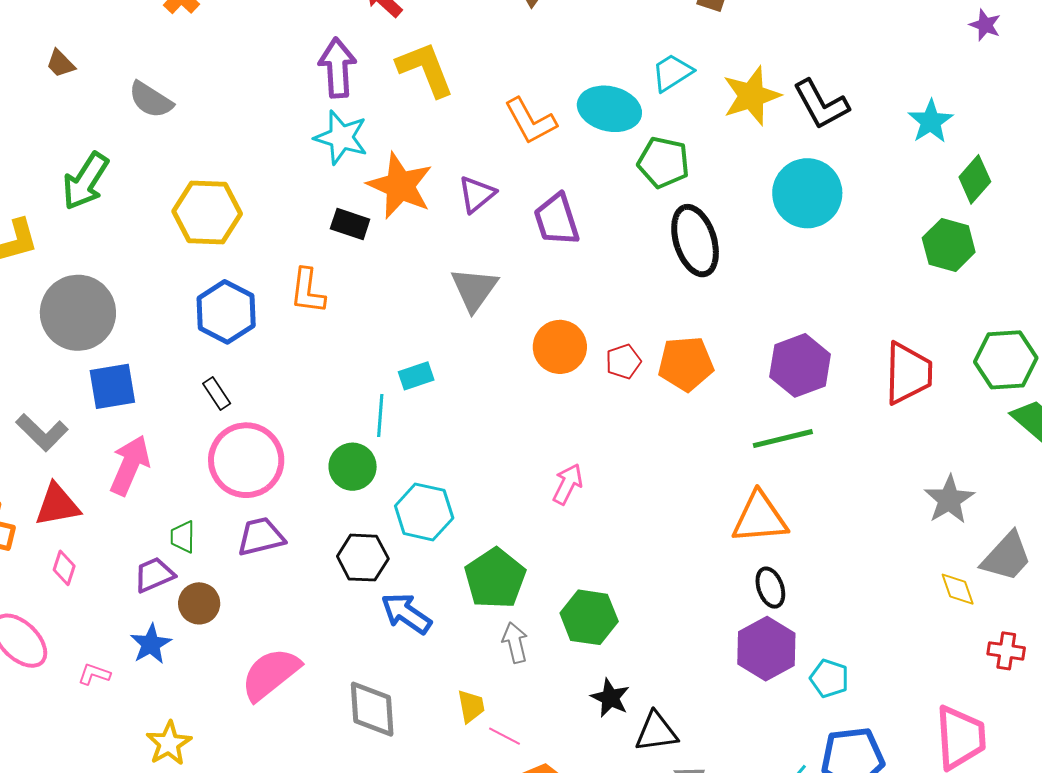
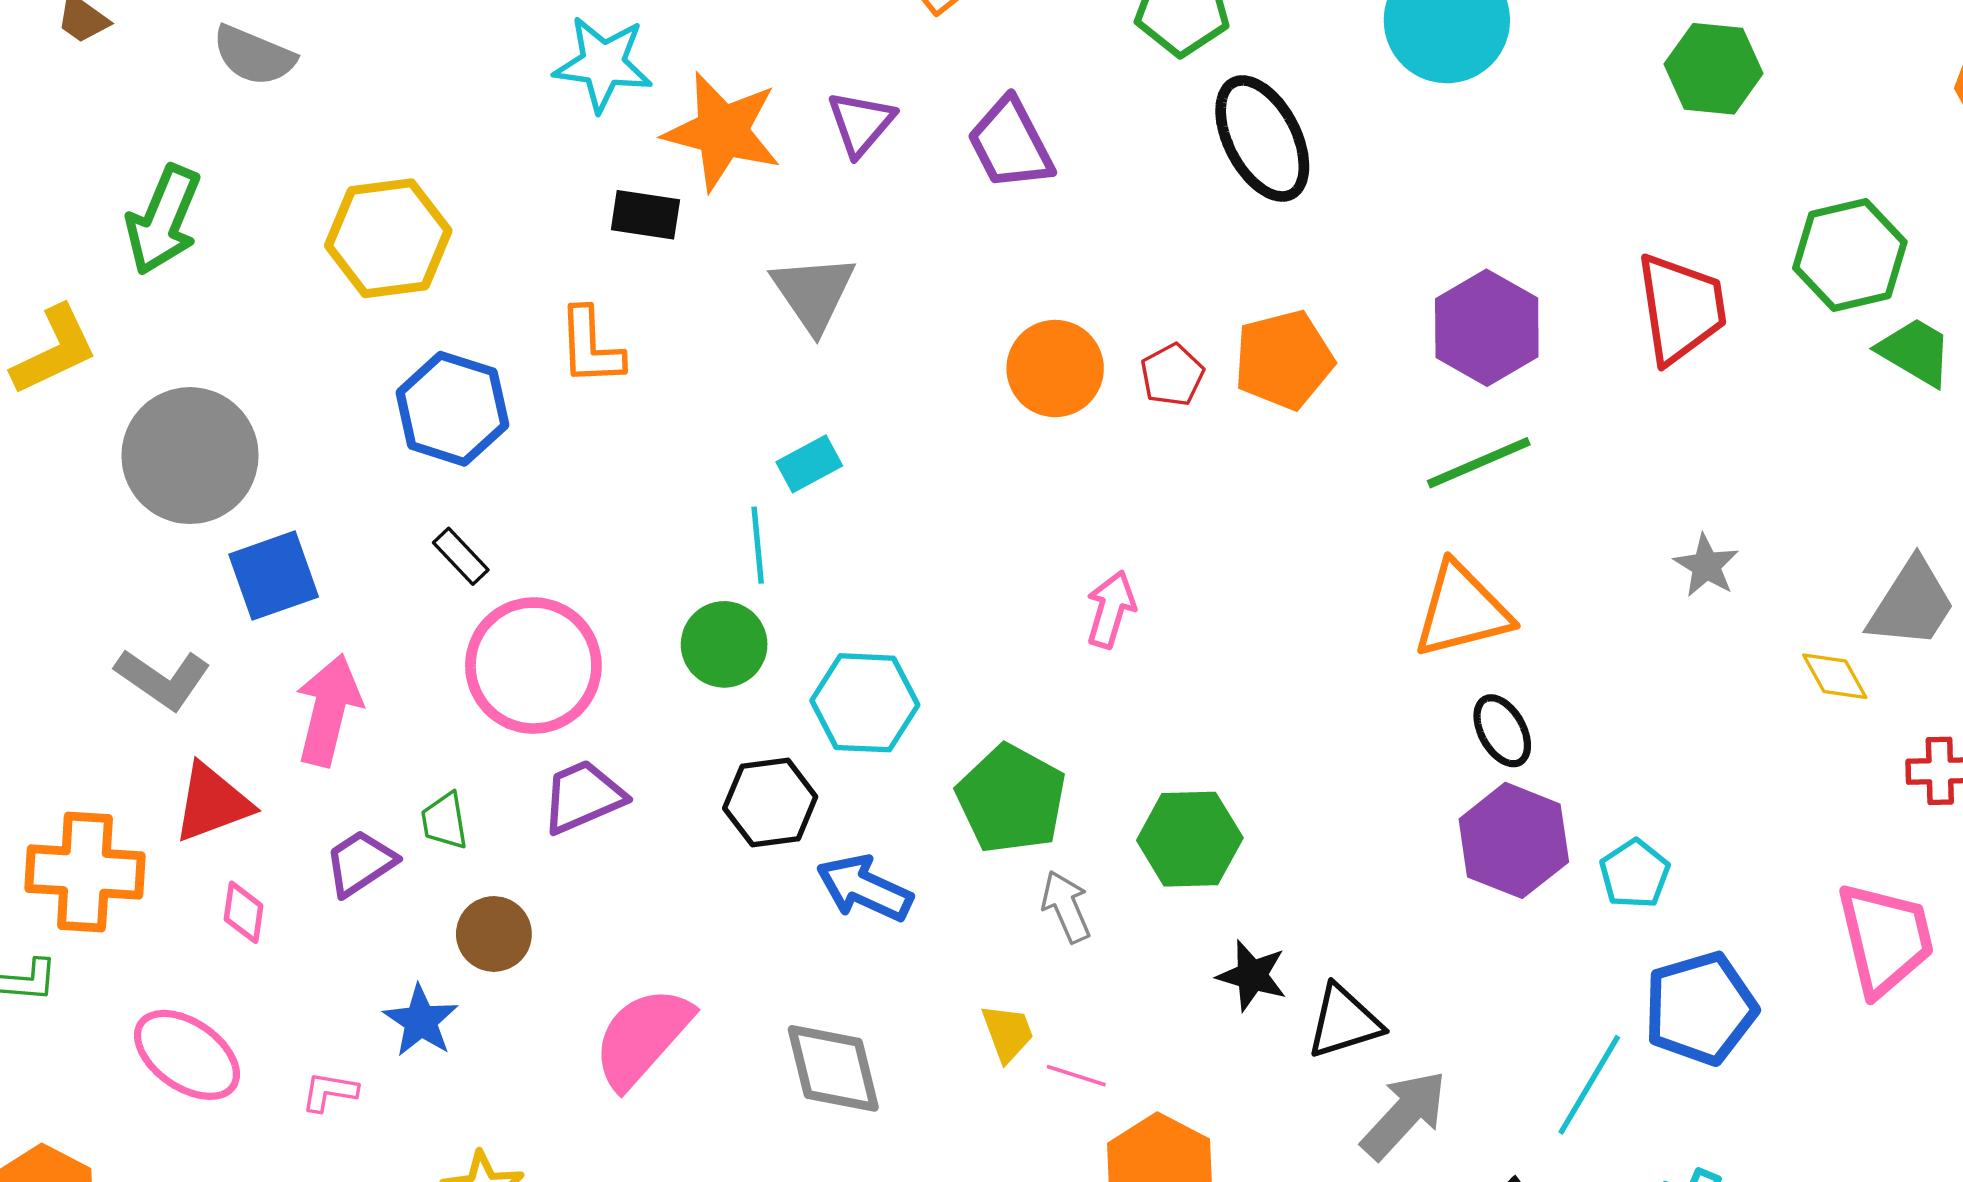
gray triangle: (474, 289) -> (813, 293), moved
gray star: (949, 500) -> (1706, 566), moved, size x0.7
purple trapezoid: (154, 575) -> (360, 863), moved
cyan pentagon: (829, 678) -> (1635, 874), turned 30

